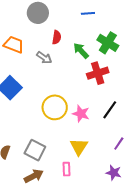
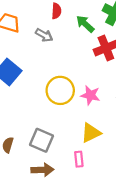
yellow triangle: (79, 147) -> (91, 133), turned 36
brown arrow: (34, 176) -> (42, 170), turned 30

